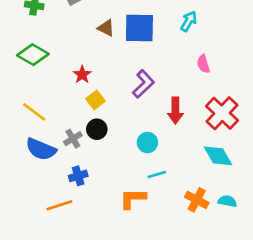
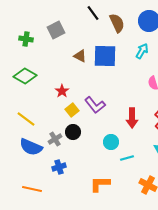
purple L-shape: (143, 84) -> (95, 105), moved, turned 95
cyan line: (157, 175) -> (127, 158), moved
orange line: (59, 205) -> (32, 189), moved, turned 30

